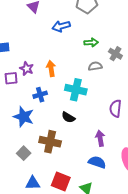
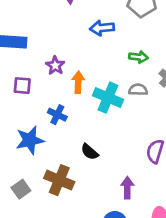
purple star: (27, 69) -> (55, 66), moved
cyan cross: (76, 90) -> (108, 98), moved
blue cross: (40, 95) -> (57, 115), turned 32
blue star: (24, 117) -> (30, 140), turned 30

